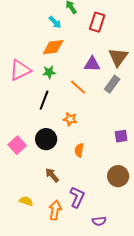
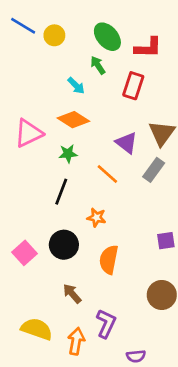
orange diamond: (53, 47) -> (73, 120), turned 40
purple triangle: (92, 64) -> (126, 143), turned 36
pink triangle: (20, 70) -> (29, 133), moved
orange semicircle: (79, 150) -> (109, 260), size x1.5
yellow semicircle: (26, 201) -> (37, 329), size x1.6

